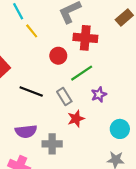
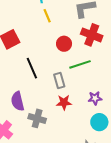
black line: (31, 91) -> (32, 68), turned 30
purple star: (99, 95) -> (95, 98), moved
purple semicircle: (26, 131) -> (18, 101), turned 66

